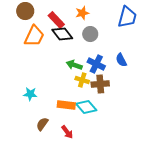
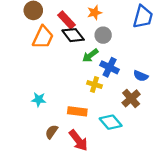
blue semicircle: (121, 60) -> (141, 76), moved, turned -40
green arrow: (74, 65) -> (90, 56), moved, turned -56
brown cross: (100, 84) -> (131, 98), moved, turned -36
cyan diamond: (86, 107) -> (111, 122), moved
red arrow: (67, 132) -> (78, 140), size x1.5

